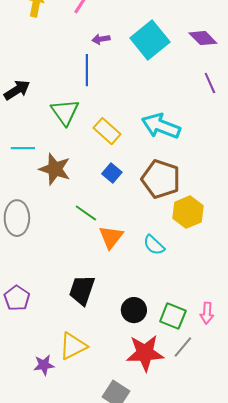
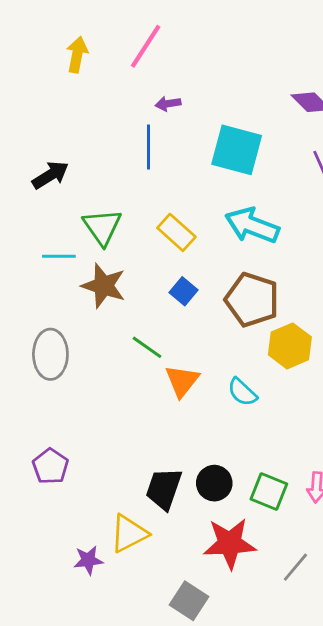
cyan square: (150, 40) -> (237, 150), moved, turned -36
green triangle: (65, 112) -> (102, 227), moved
black trapezoid: (82, 290) -> (164, 489), moved
gray line: (183, 347) -> (295, 567), moved

